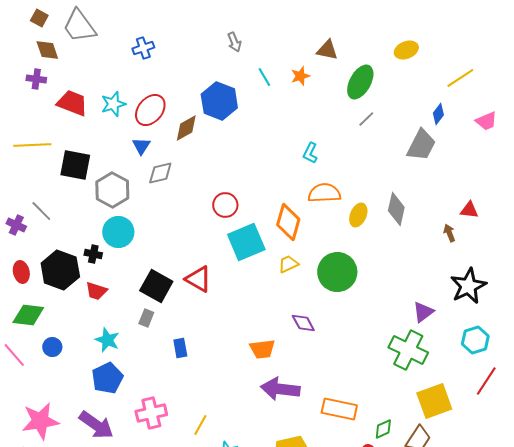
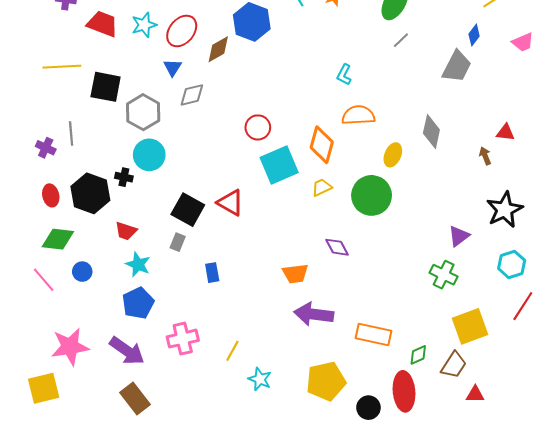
gray line: (41, 211) -> (71, 134), turned 40
yellow ellipse: (358, 215) -> (393, 155), moved
red trapezoid: (96, 291) -> (126, 231), moved
green cross: (408, 350) -> (444, 275), size x0.7

